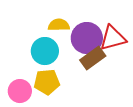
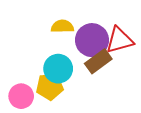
cyan circle: (45, 51) -> (58, 69), moved

